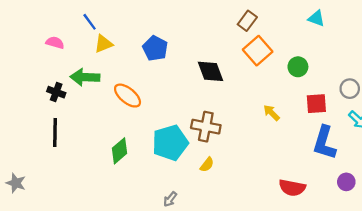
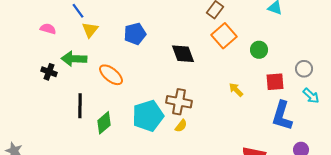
yellow triangle: (103, 44) -> (90, 30), turned -30
blue pentagon: (155, 48) -> (135, 34), turned 30
black line: (55, 132) -> (80, 106), moved
yellow semicircle: (207, 165) -> (181, 126), moved

